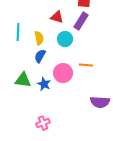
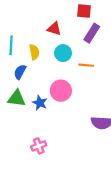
purple rectangle: (81, 21) -> (92, 33), moved
blue semicircle: (40, 56) -> (20, 72), moved
orange line: (86, 65) -> (86, 65), moved

